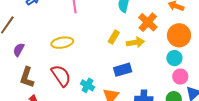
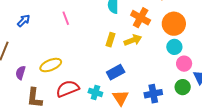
yellow ellipse: (62, 43) -> (51, 65), moved
blue rectangle: (123, 70) -> (116, 72), moved
red semicircle: (61, 76) -> (68, 89), turned -65

